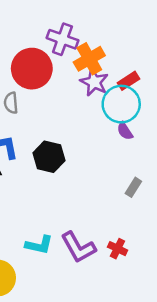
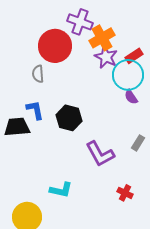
purple L-shape: (78, 247) -> (100, 154), moved

